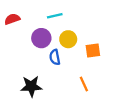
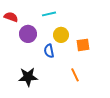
red semicircle: (12, 19) -> (11, 17), turned 40
purple circle: (41, 38) -> (28, 34), moved

